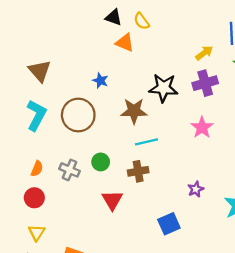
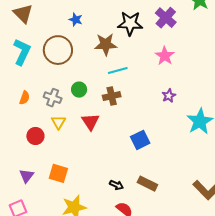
purple cross: (205, 83) -> (166, 18), turned -30
purple star: (196, 189) -> (169, 96), moved
red circle: (34, 198) -> (35, 136), moved
yellow triangle: (37, 233) -> (58, 122), moved

